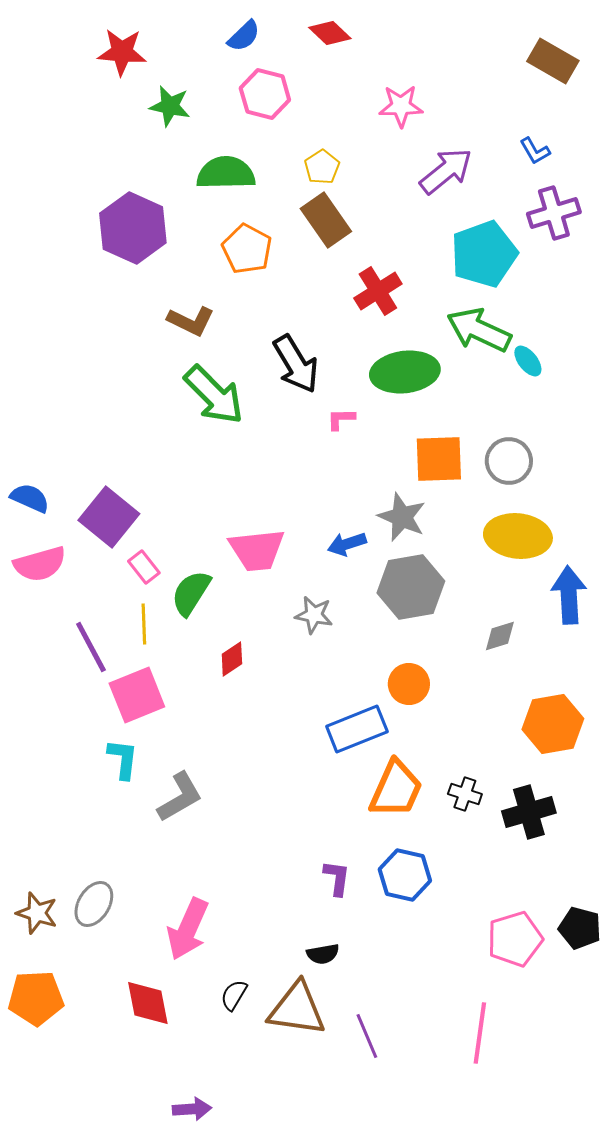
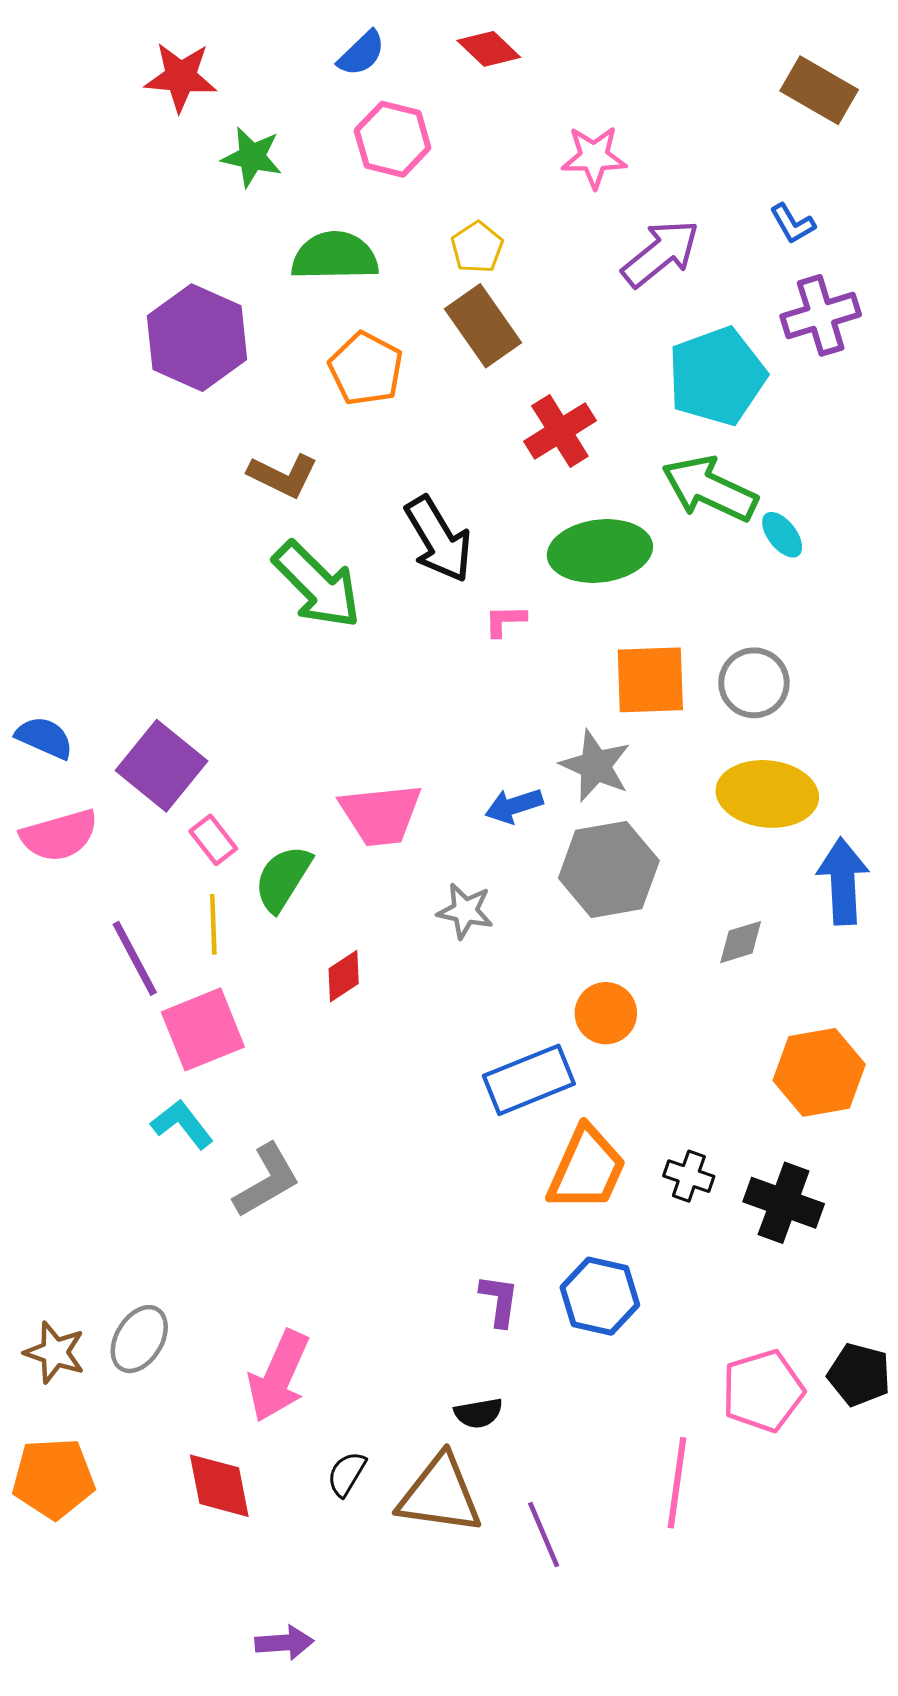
cyan L-shape: (123, 759) -> (182, 1124), turned -45
black cross: (529, 812) -> (784, 1203), turned 36
pink line: (480, 1033) -> (677, 1483), moved

